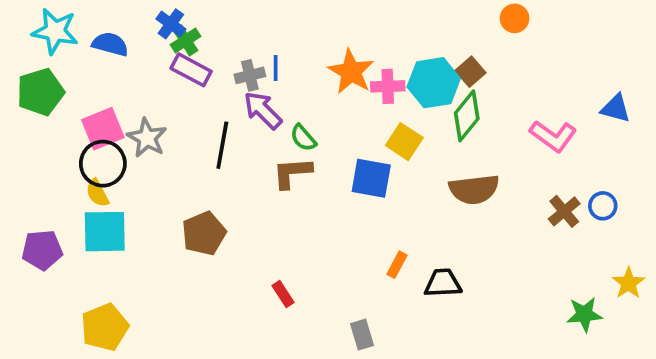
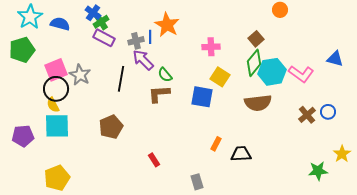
cyan star: (55, 31) -> (30, 17), turned 30
orange star: (351, 72) -> (167, 25), moved
cyan hexagon: (434, 83) -> (272, 72), moved

